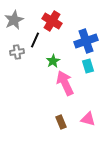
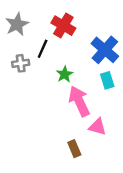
blue cross: (86, 41) -> (105, 50), turned -30
pink triangle: (88, 119) -> (97, 127), moved

